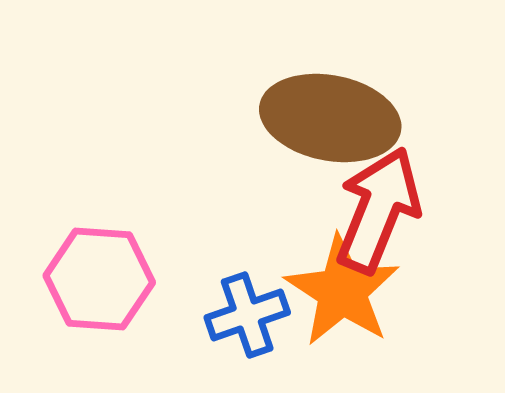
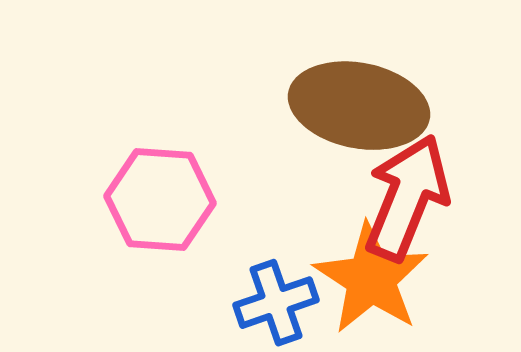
pink hexagon: (99, 279) -> (160, 200), moved

